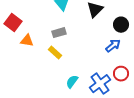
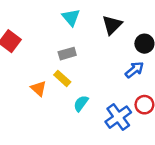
orange triangle: (27, 41) -> (39, 88), moved, turned 32
cyan semicircle: (72, 82) -> (81, 103), moved

